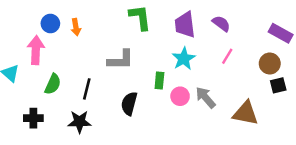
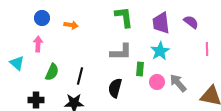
blue circle: (50, 24) -> (42, 18), moved
orange arrow: (76, 27) -> (71, 25), turned -72
pink arrow: (36, 50) -> (38, 44), size x0.7
pink line: (227, 56) -> (207, 49), moved, turned -32
gray L-shape: (121, 60) -> (121, 52), moved

